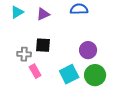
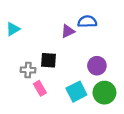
cyan triangle: (17, 12) -> (13, 29), moved
purple triangle: (43, 14) -> (68, 31), moved

